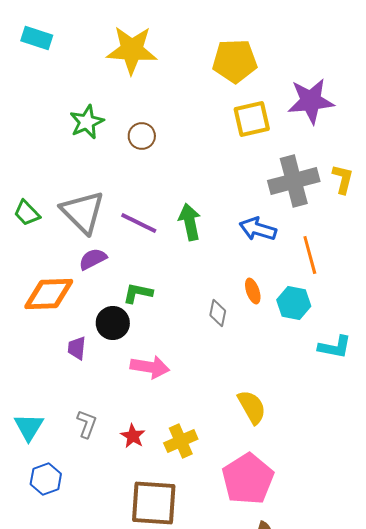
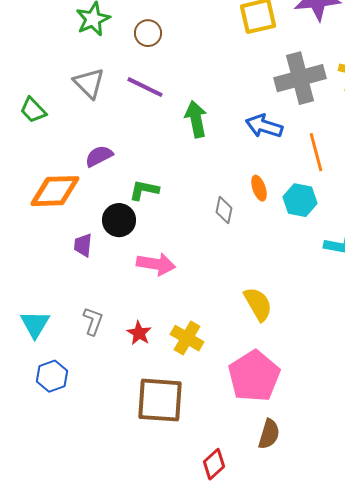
gray triangle: (83, 212) -> (89, 83), moved, size x0.7
purple line: (139, 223) -> (145, 87), moved
yellow cross: (181, 441) -> (187, 338), turned -36

